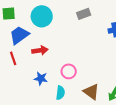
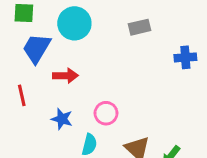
blue trapezoid: (19, 35) -> (37, 48), turned -30
red line: (13, 58) -> (22, 95), moved

